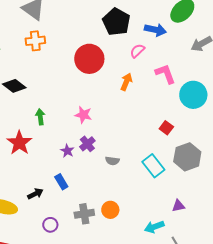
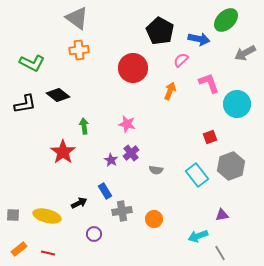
red square: (166, 128) -> (210, 137), turned 32
gray cross: (84, 214) -> (122, 211), moved

